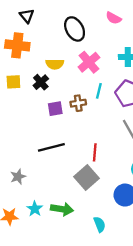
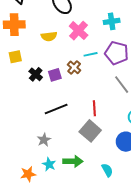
black cross: (41, 82) -> (36, 74), moved
cyan line: (99, 91) -> (91, 54), turned 72
brown cross: (78, 103) -> (74, 67), turned -32
gray star: (18, 177) -> (44, 140), moved

